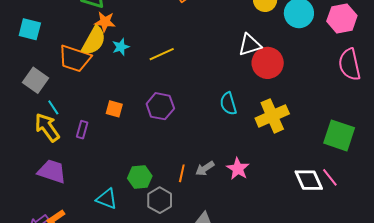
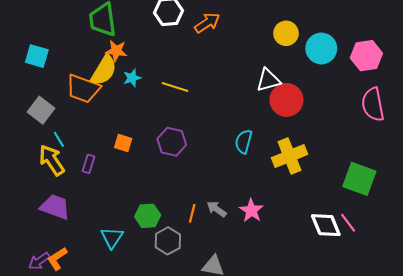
yellow line: (162, 54) -> (175, 87), turned 40
cyan semicircle: (228, 104) -> (244, 141), turned 30
gray arrow: (205, 168) -> (217, 209), turned 66
cyan triangle: (107, 199) -> (112, 238), turned 40

